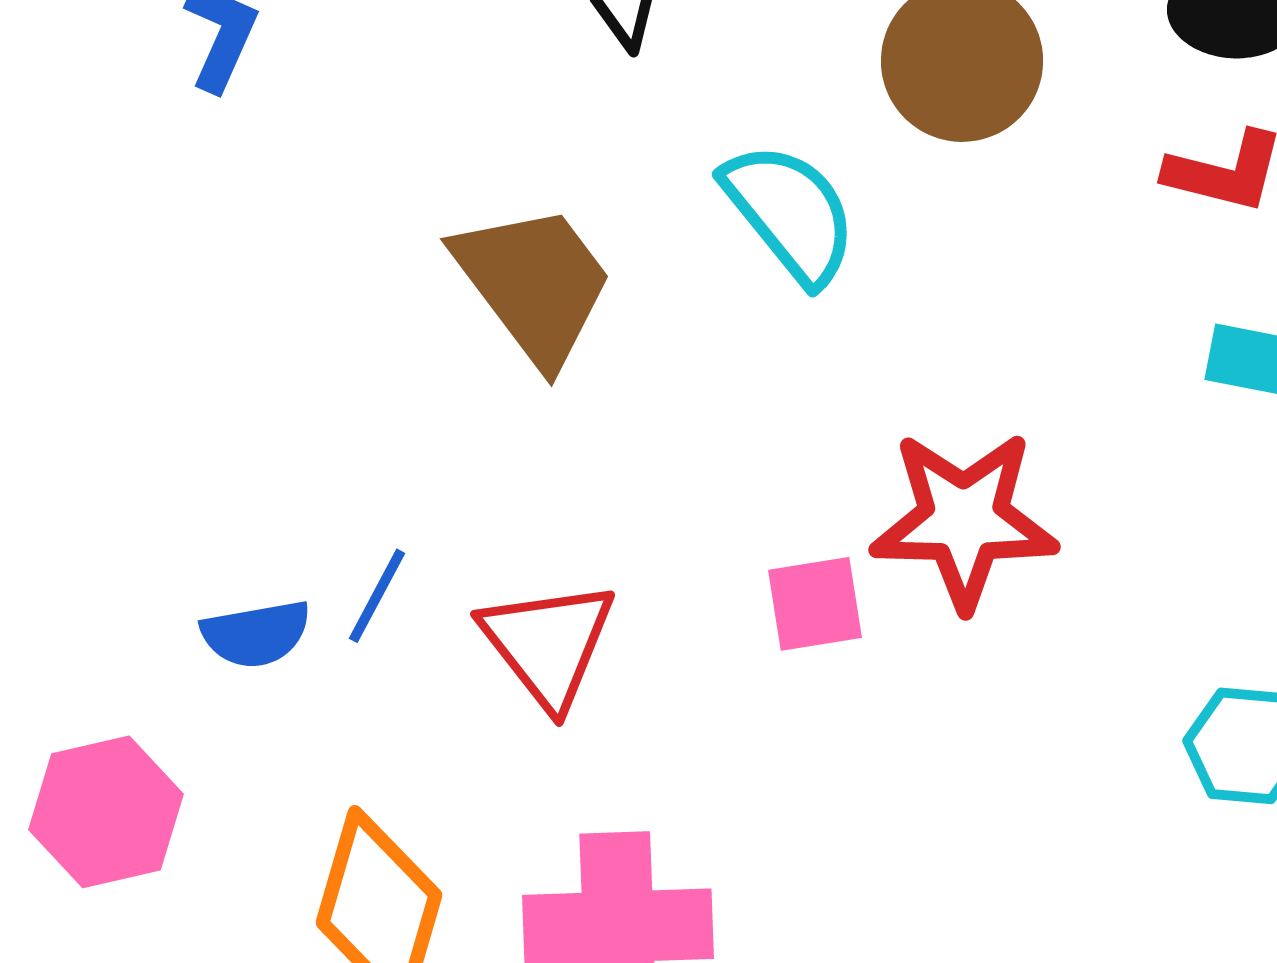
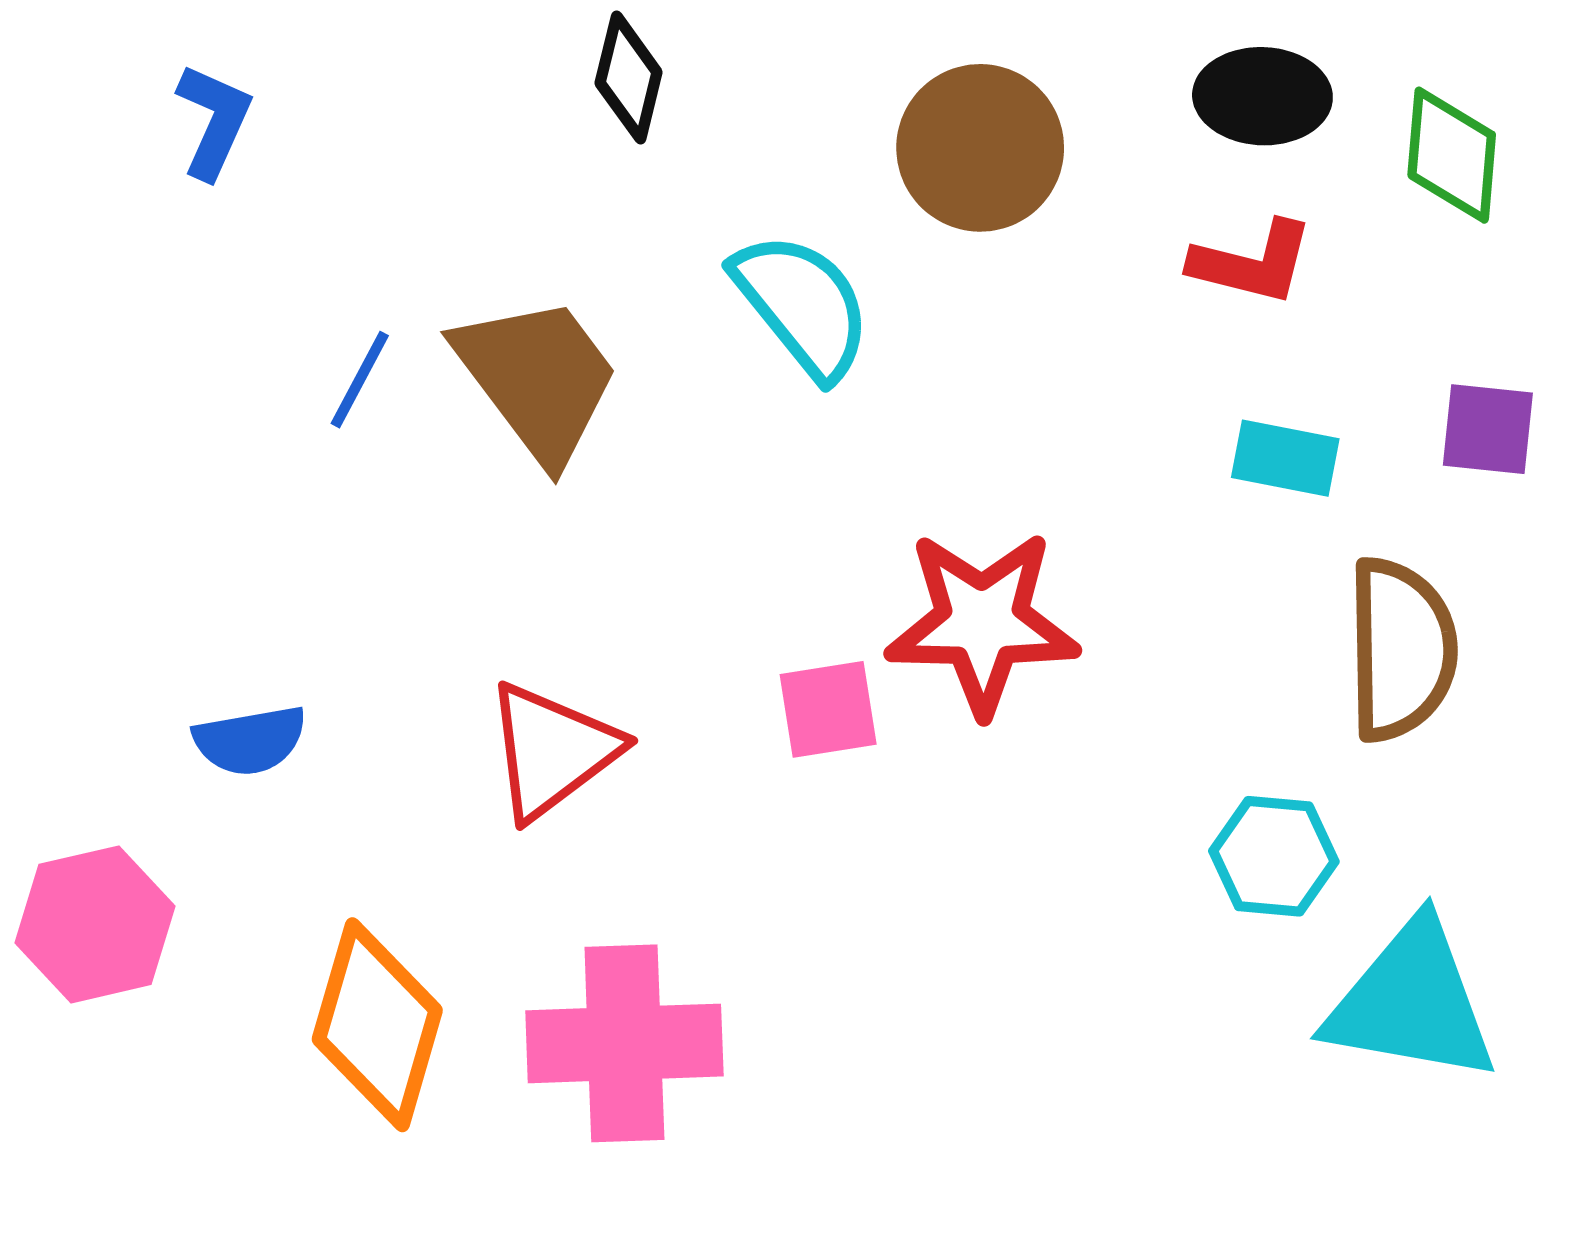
blue line: (377, 596) -> (360, 380), moved
red triangle: (548, 644) -> (552, 751), turned 31

